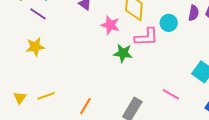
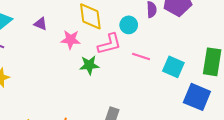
pink line: (171, 94) -> (141, 56), moved

